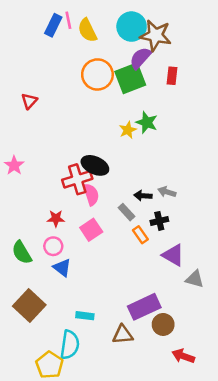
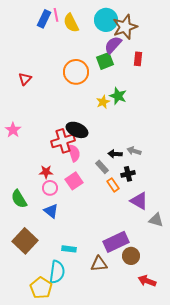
brown star: (156, 35) -> (125, 27), turned -30
orange circle: (97, 74) -> (76, 72), moved
green square: (130, 78) -> (105, 61), size x0.7
pink circle: (53, 246) -> (50, 188), moved

